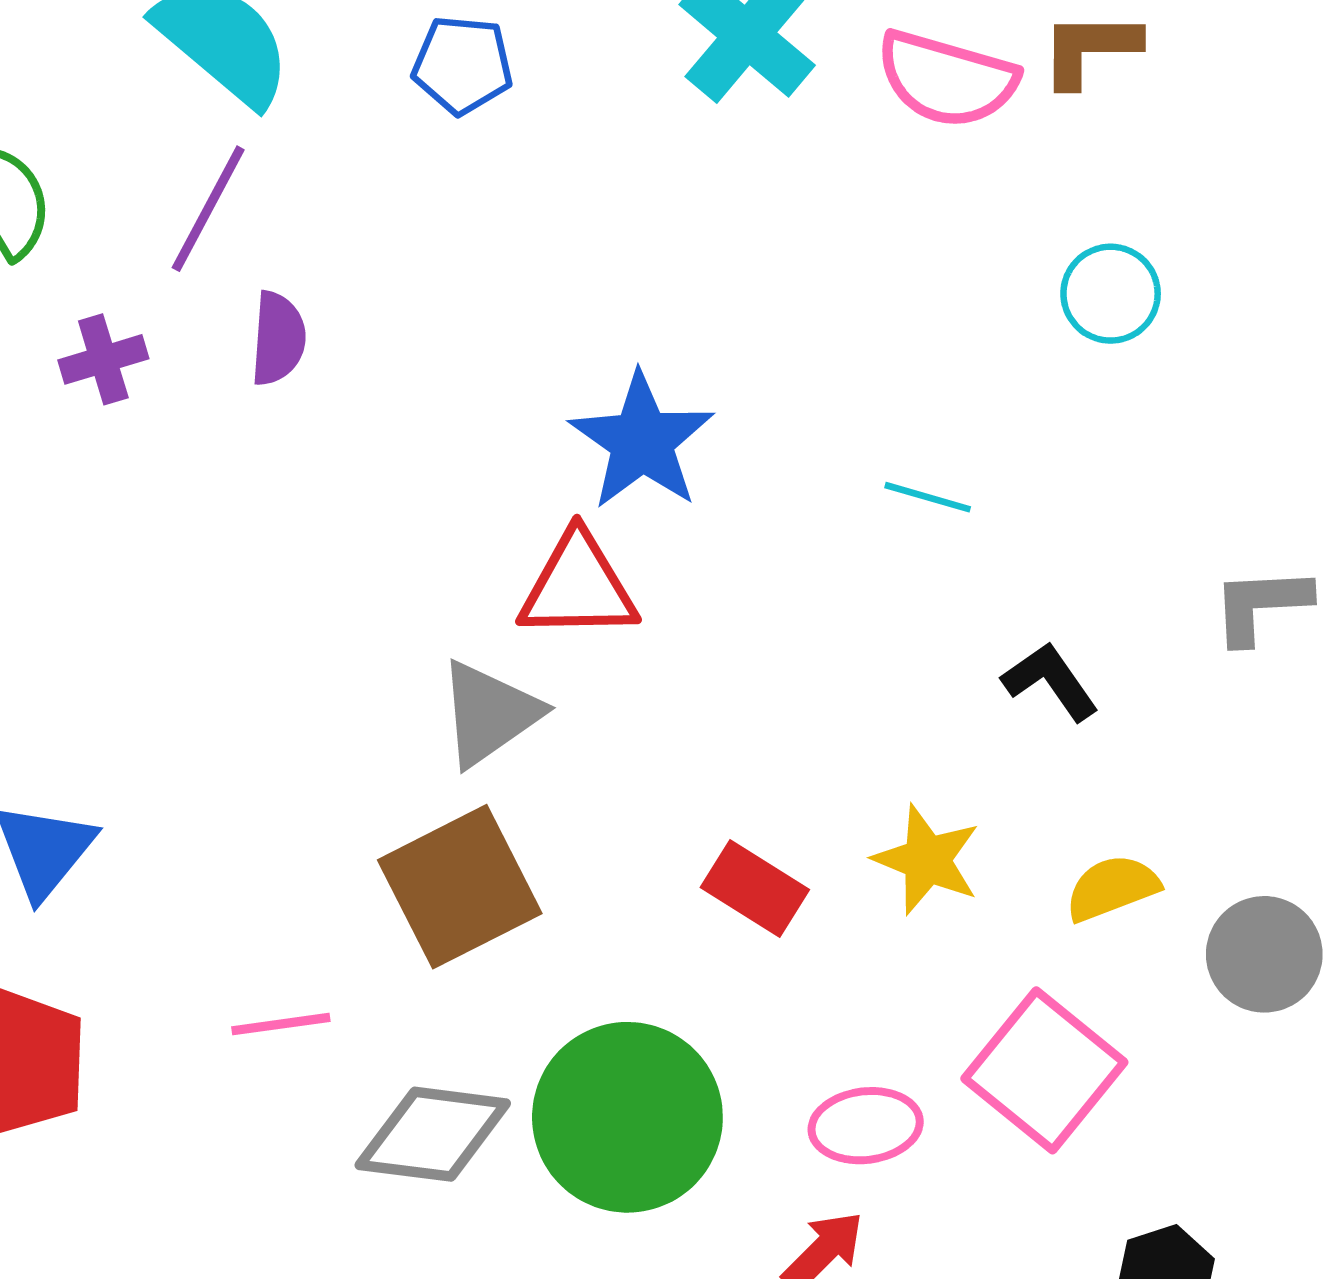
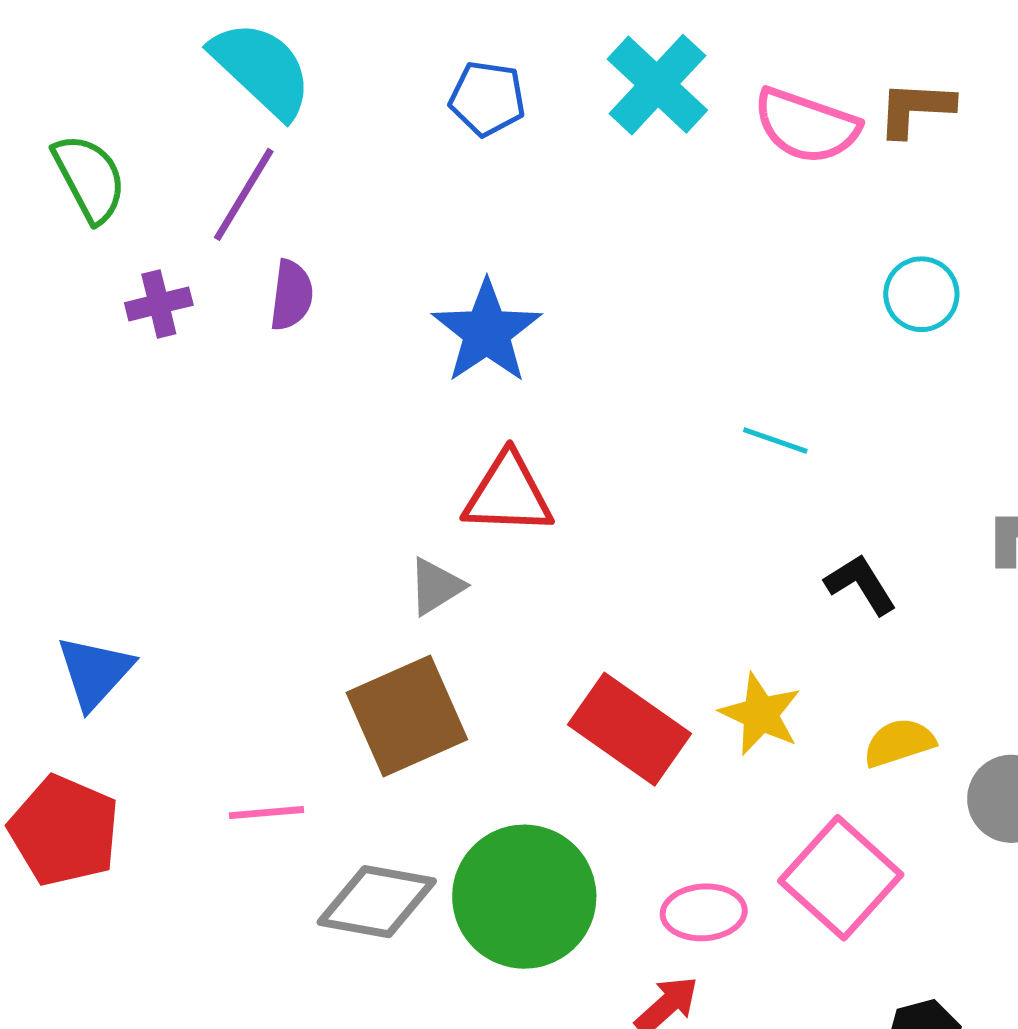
blue pentagon: (463, 65) -> (487, 98), moved
blue star: (642, 441) -> (487, 332), moved
gray triangle: (489, 713) -> (436, 586), size x0.7
red rectangle: (755, 889) -> (629, 729), size x1.5

